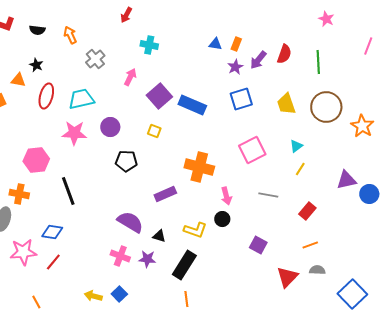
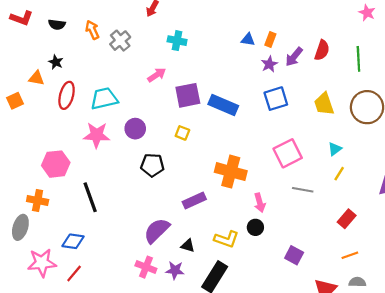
gray cross: (95, 59) -> (120, 41), moved
pink arrow: (130, 77) -> (157, 75), turned 30
purple square: (159, 96) -> (188, 95), turned 30
gray line: (268, 195) -> (303, 190), moved
purple semicircle: (130, 222) -> (157, 231), turned -76

